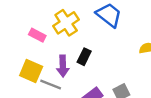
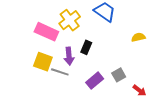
pink rectangle: (37, 35) -> (46, 32), size x1.6

